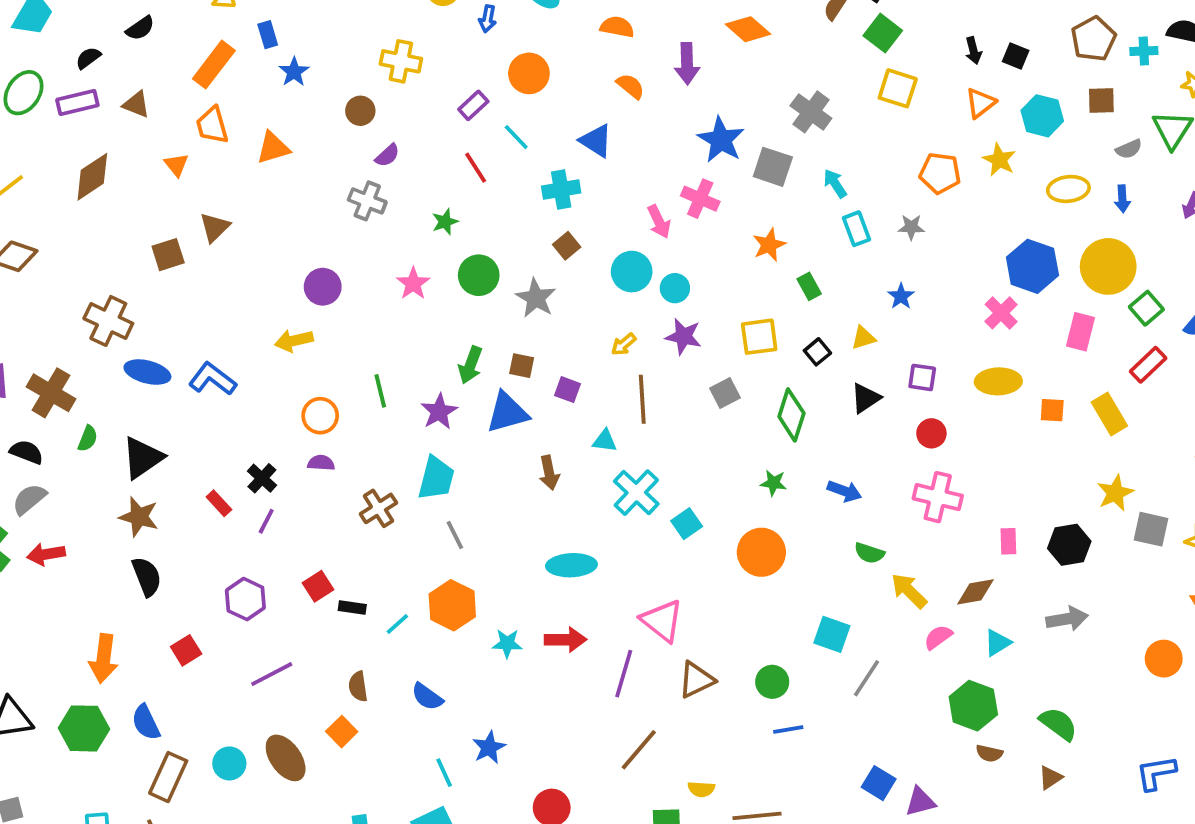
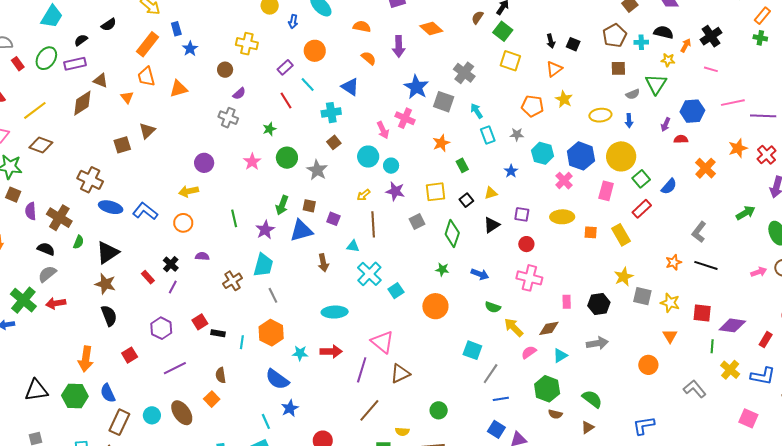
brown triangle: (136, 104) -> (101, 81), moved
cyan hexagon: (1042, 116) -> (543, 153), moved
orange circle: (320, 416) -> (183, 223), moved
cyan line: (397, 624) -> (242, 342), turned -40
green circle: (772, 682) -> (439, 410), moved
blue semicircle: (427, 697) -> (277, 379), moved, size x1.4
blue line: (788, 729) -> (501, 399), moved

